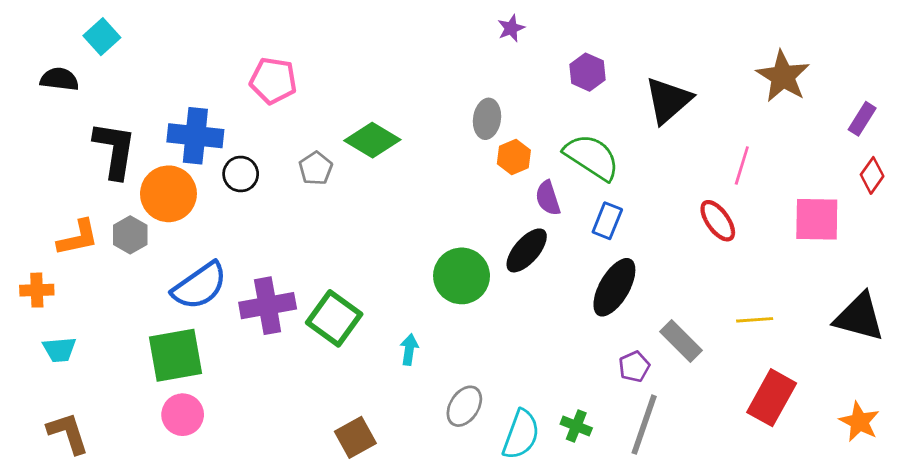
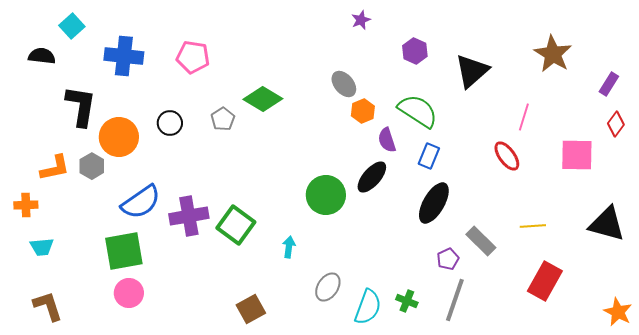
gray ellipse: (487, 119) -> (344, 84), turned -48
blue cross: (195, 136) -> (124, 56), moved
orange star: (859, 422) -> (618, 312), moved

